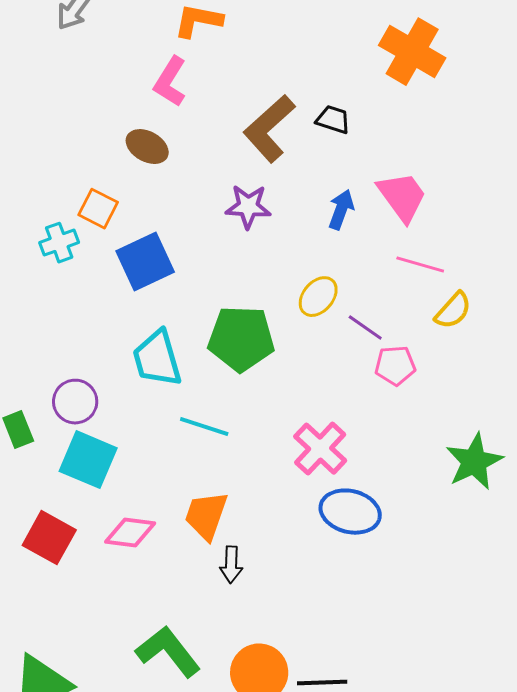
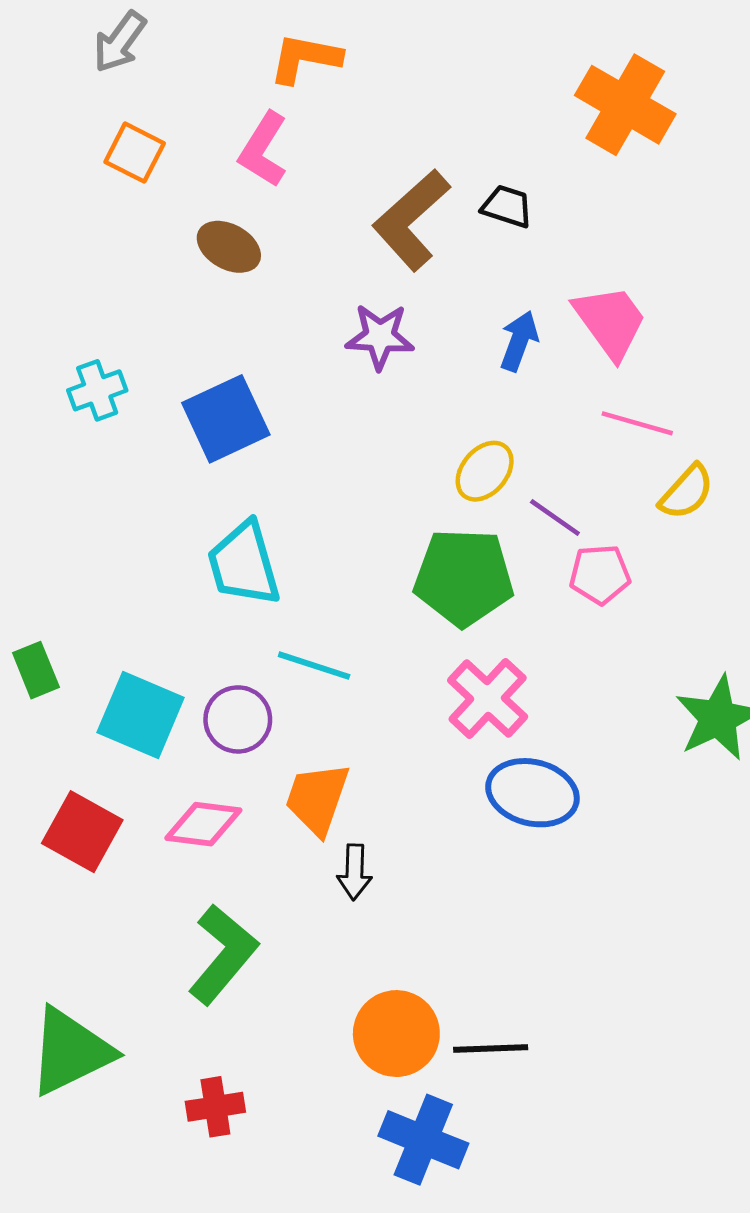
orange square: (98, 209) -> (135, 153), moved
green pentagon: (241, 339) -> (464, 577), moved
purple circle: (75, 402) -> (238, 719), moved
green L-shape: (168, 652) -> (223, 954), moved, turned 78

